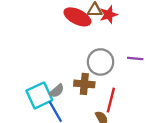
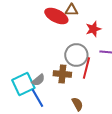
red star: (109, 15) -> (93, 29), moved
red line: (111, 100) -> (86, 68), moved

